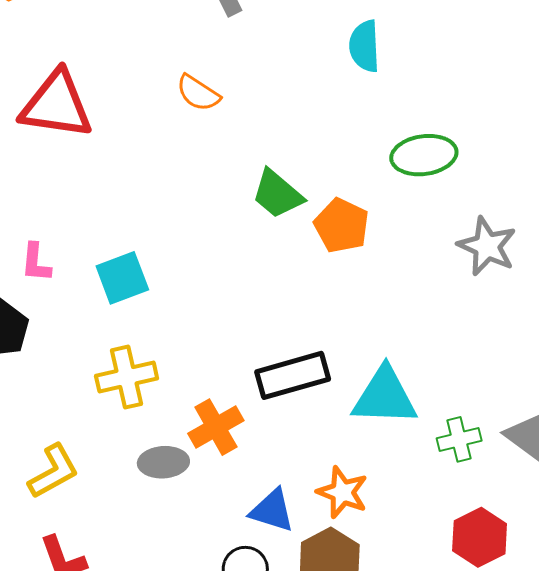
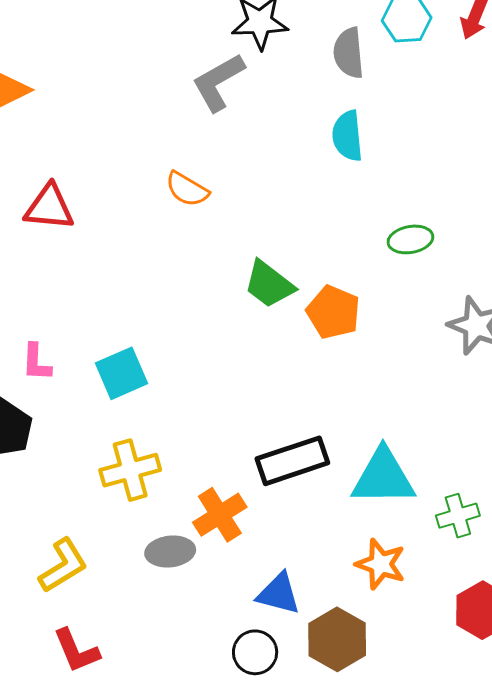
red triangle: (56, 105) -> (49, 207), size x0.7
green ellipse: (424, 155) -> (410, 239), size x0.7
orange star: (342, 492) -> (381, 564), moved

